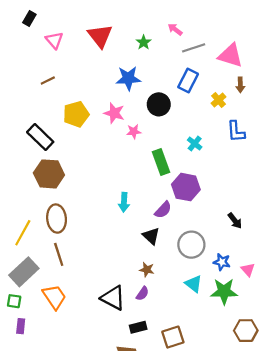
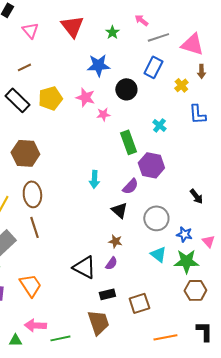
black rectangle: (40, 137) -> (17, 100), moved
orange trapezoid: (54, 297) -> (30, 285), moved
brown hexagon: (246, 331) -> (195, 290), moved

